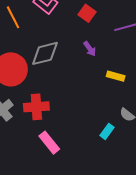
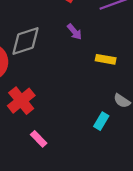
red cross: (36, 107) -> (21, 101), turned -30
pink rectangle: (49, 143) -> (39, 139), size x0.7

